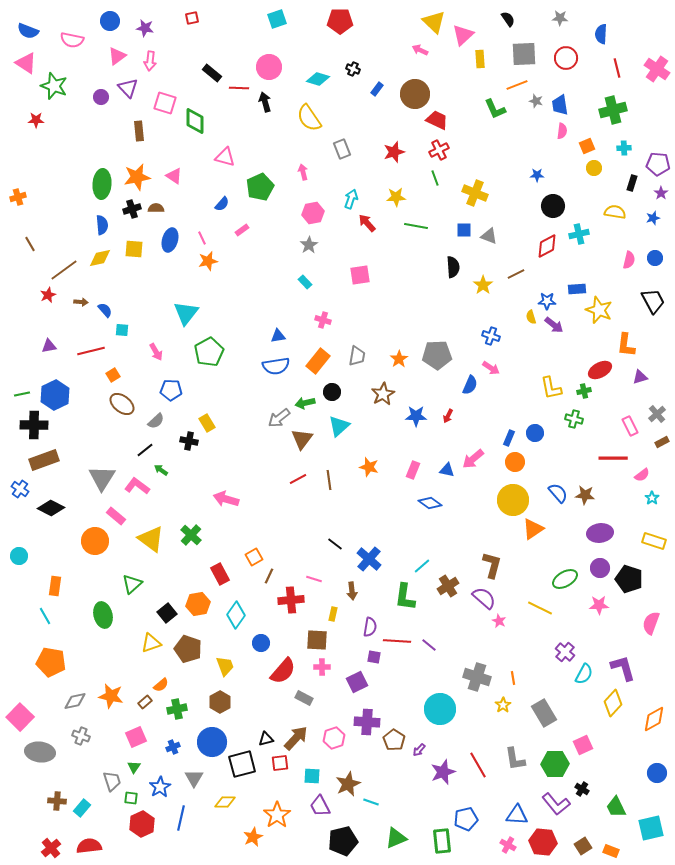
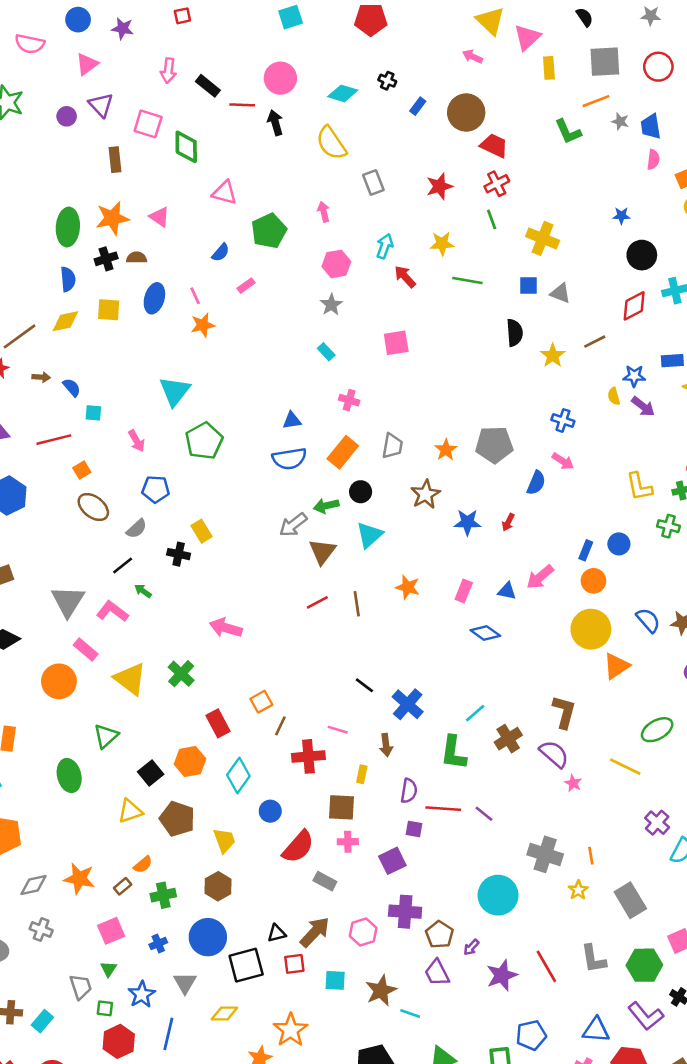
pink arrow: (150, 61) -> (168, 71), moved
purple trapezoid: (320, 806) -> (437, 973), moved

